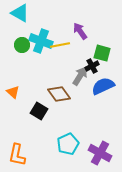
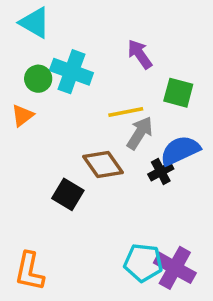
yellow line: (60, 45) -> (126, 112), moved
black cross: (92, 66) -> (161, 172), moved
orange triangle: (13, 92) -> (22, 115), moved, turned 40
cyan pentagon: (68, 144) -> (143, 263), moved, turned 30

